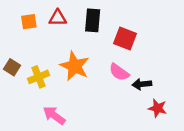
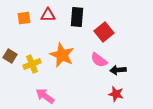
red square: (125, 38) -> (104, 32), turned 30
red star: (158, 108) -> (116, 94), moved

